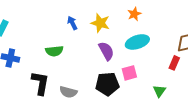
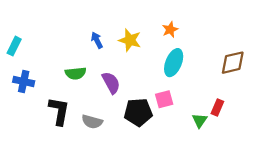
cyan ellipse: (137, 42) -> (174, 63), turned -50
purple semicircle: (106, 51) -> (111, 83), moved
red rectangle: (174, 63) -> (217, 107), moved

